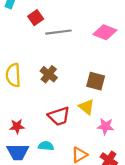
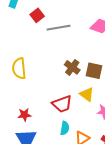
brown cross: (49, 74) -> (72, 67), moved
cyan semicircle: (46, 146) -> (65, 128), moved, turned 96

